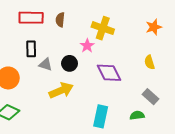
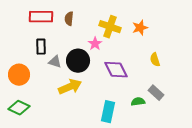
orange star: (154, 27) -> (140, 28), moved
black circle: (70, 63) -> (78, 61), size x1.5
green semicircle: (137, 115) -> (138, 102), moved

